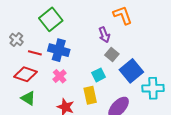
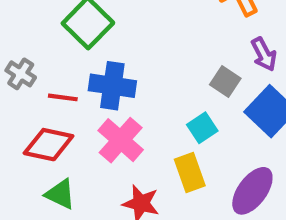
purple arrow: (104, 35) -> (264, 54), moved
pink cross: (60, 76) -> (121, 140), size x1.5

